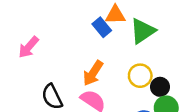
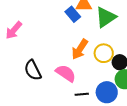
orange arrow: (93, 73) -> (80, 49), moved

